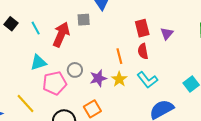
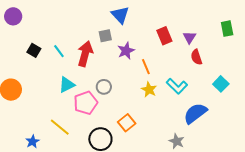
red semicircle: (143, 51) -> (196, 57), moved
purple star: (98, 78) -> (126, 51), moved

